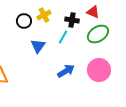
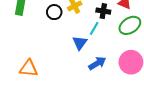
blue triangle: (38, 46) -> (80, 43), moved

